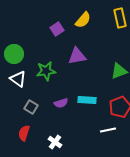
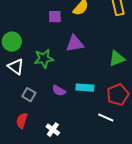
purple square: (57, 29) -> (55, 17), turned 32
purple semicircle: (61, 103) -> (59, 91), turned 48
white line: (108, 130) -> (106, 118), turned 35

